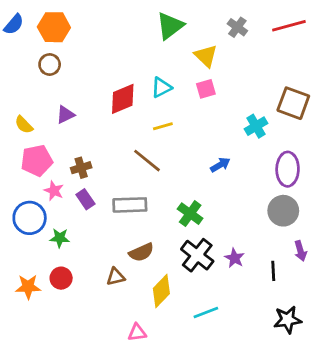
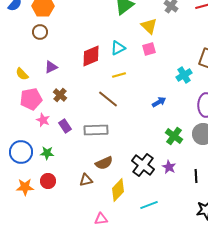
brown cross: (81, 168) -> (60, 95), moved, turned -32
green cross: (190, 214) -> (174, 136), moved
blue circle: (30, 218) -> (21, 152), moved

